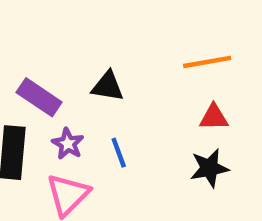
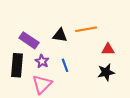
orange line: (207, 62) -> (86, 29), moved

